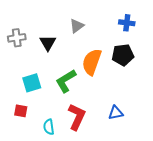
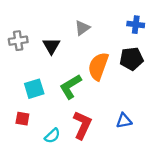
cyan semicircle: (49, 127) -> (52, 136), turned -126

